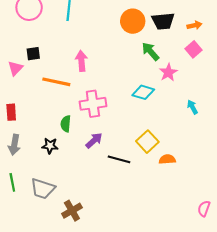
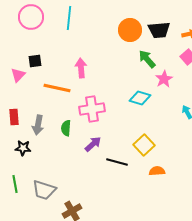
gray arrow: (14, 145) -> (38, 125), moved
black star: (50, 146) -> (23, 148), moved
orange semicircle: (167, 159) -> (157, 171), moved

